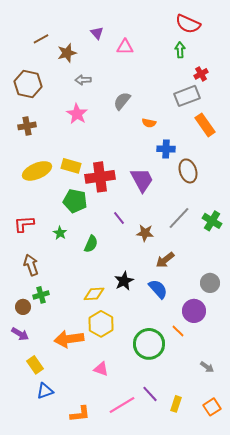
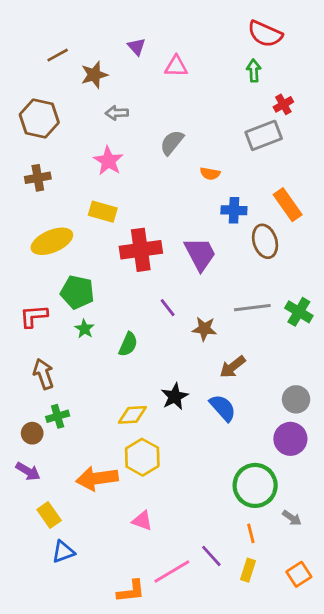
orange rectangle: (205, 125) -> (288, 205), moved
yellow rectangle: (71, 166) -> (103, 212), moved
green pentagon: (75, 201) -> (77, 292), moved
gray line: (179, 218) -> (252, 308), turned 40
purple circle: (194, 311) -> (290, 439), moved
orange line: (178, 331) -> (251, 533), moved, turned 32
green circle: (149, 344) -> (255, 485), moved
orange L-shape: (80, 414) -> (131, 591), moved

